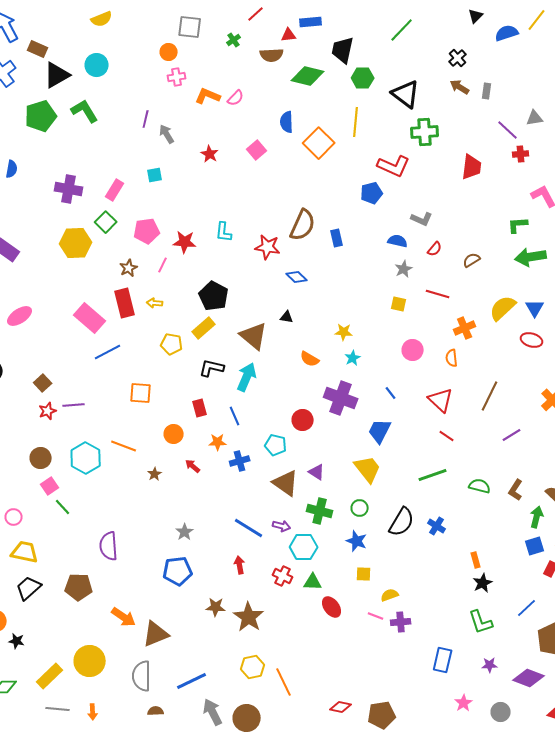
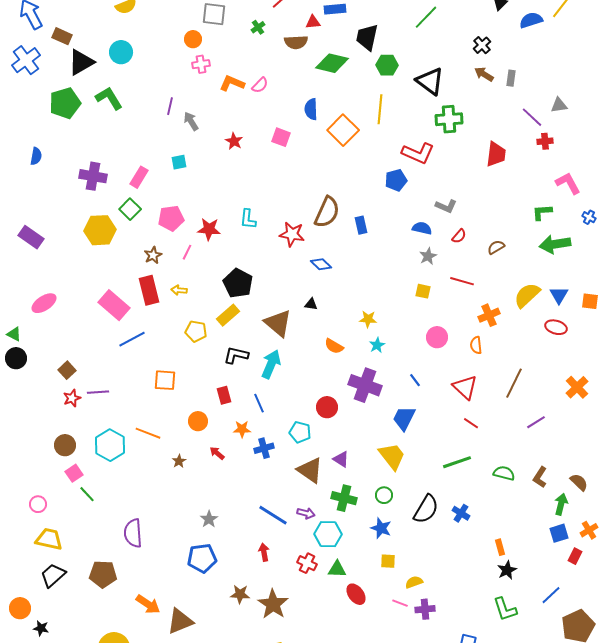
pink square: (257, 150) -> (281, 137), turned -30

